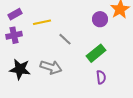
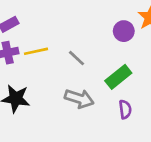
yellow line: (42, 22) -> (36, 51), moved
gray arrow: (51, 67) -> (79, 99), moved

